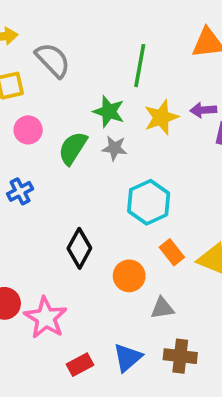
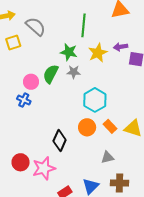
pink circle: (28, 130) -> (31, 82), moved
blue cross: (20, 191) -> (24, 100), turned -32
black diamond: (79, 248) -> (60, 141), moved
orange circle: (129, 276) -> (87, 127), moved
pink star: (46, 318) -> (44, 168), turned 30

